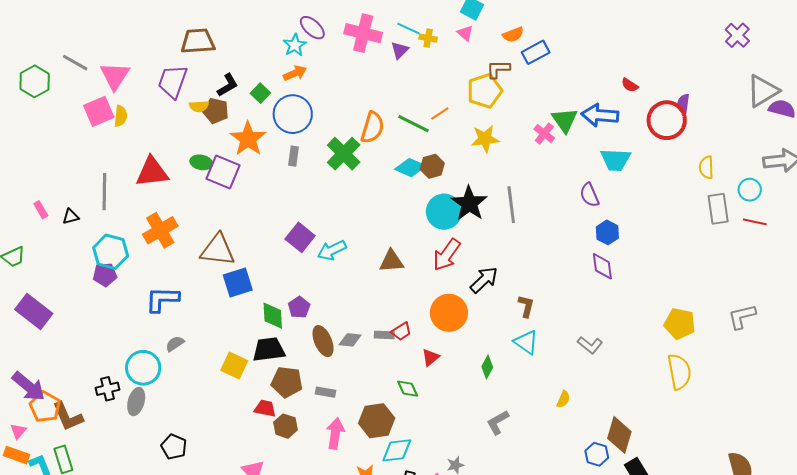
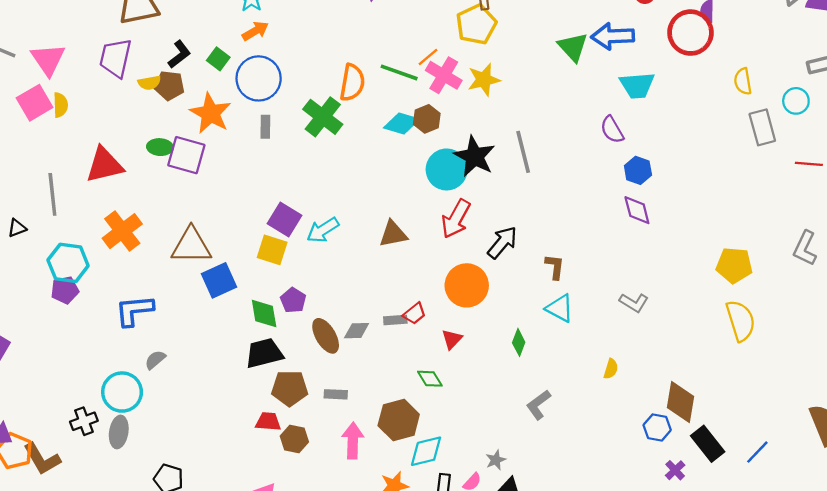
pink cross: (544, 134) -> (444, 75), moved, size x1.4
red line: (755, 222) -> (809, 164), moved
gray L-shape: (742, 317) -> (805, 248), turned -44
yellow square: (234, 365) -> (272, 250), moved

